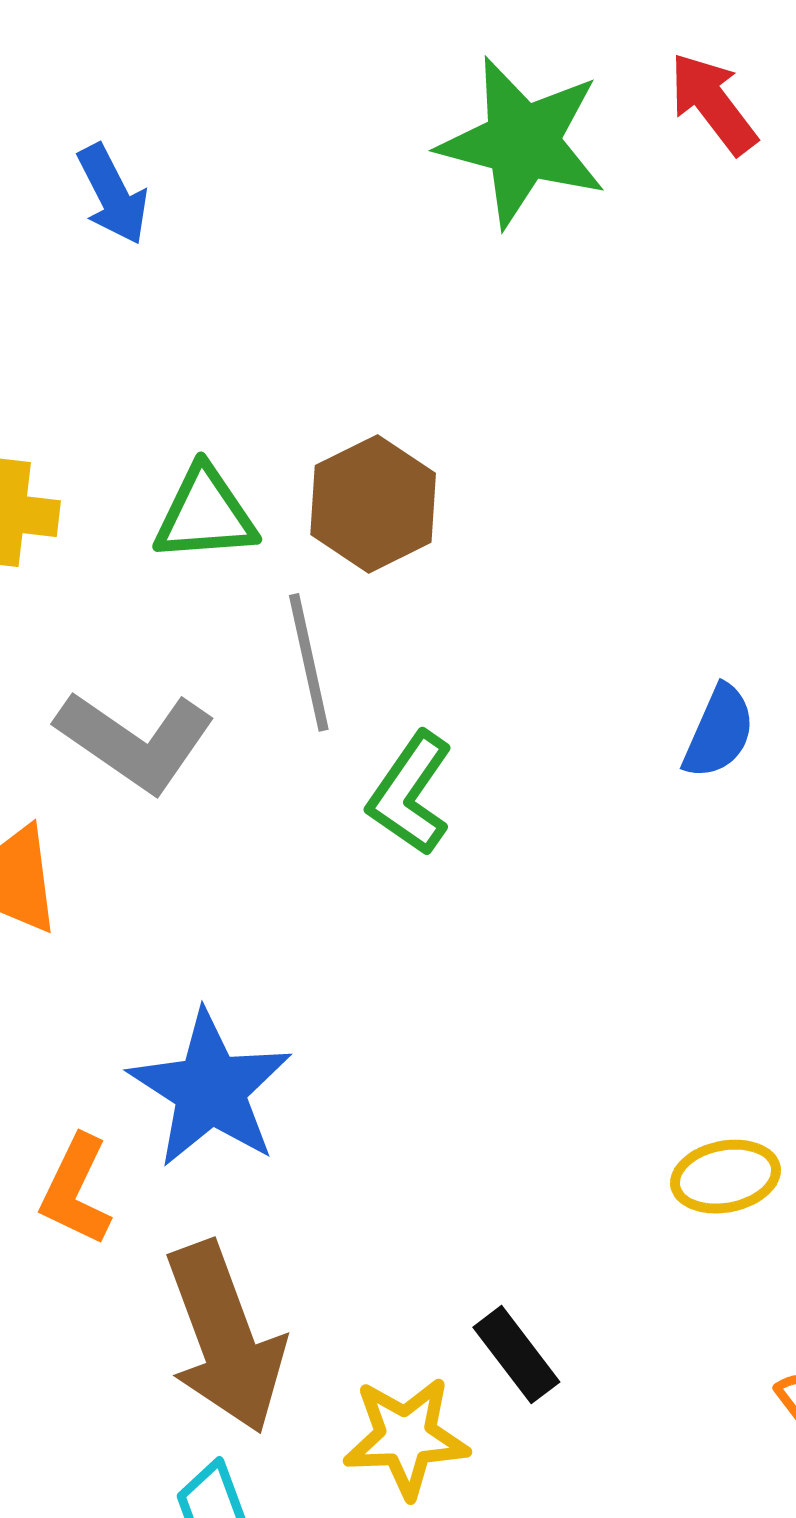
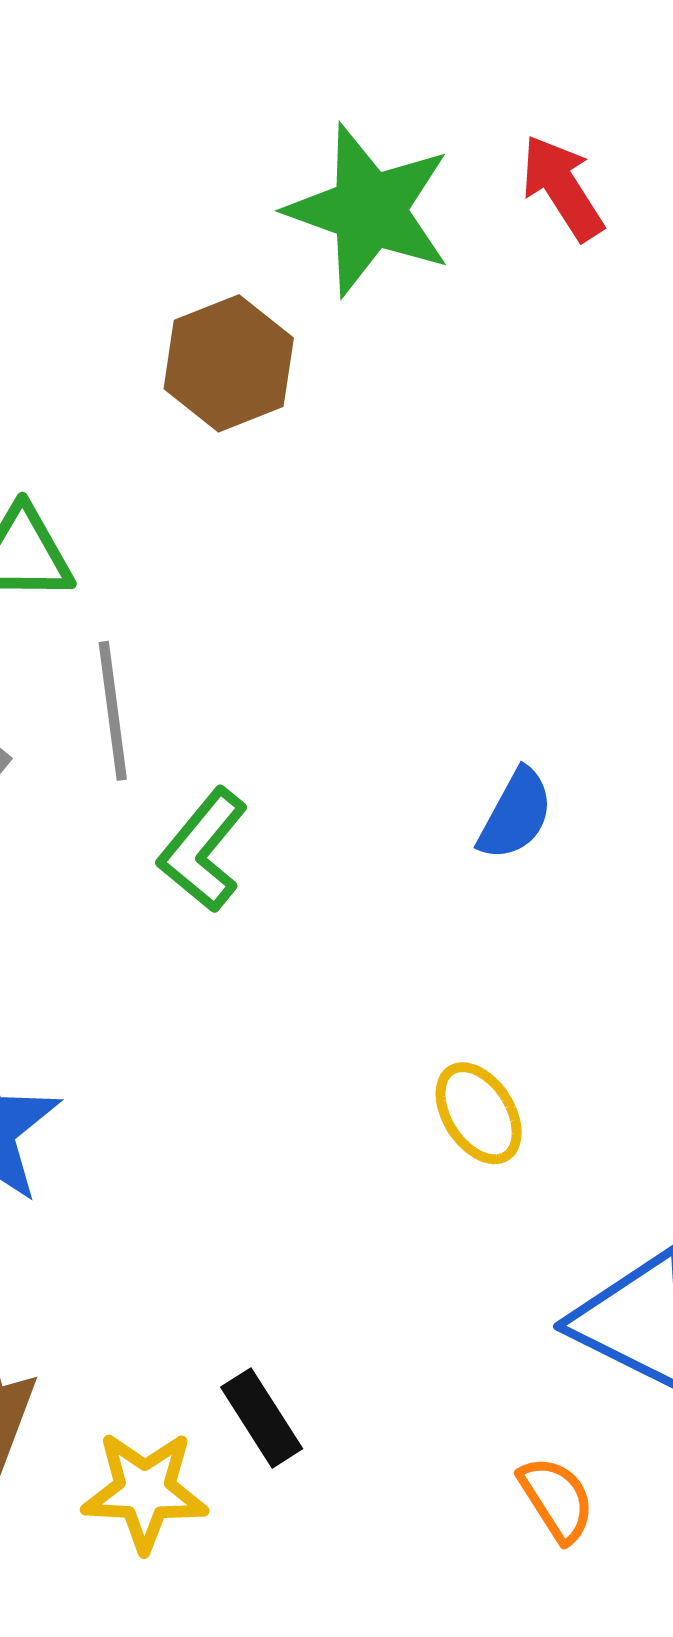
brown hexagon: (373, 504) -> (229, 363), moved
yellow ellipse: (725, 1177) -> (479, 1113), moved, turned 64

